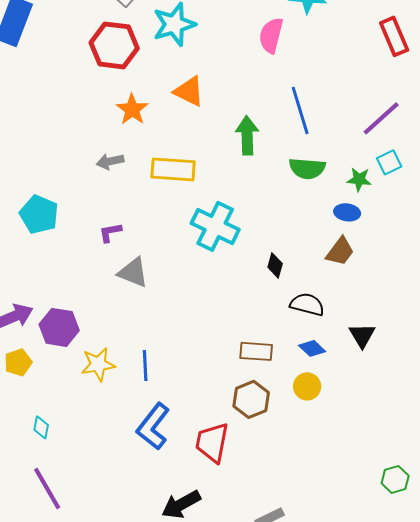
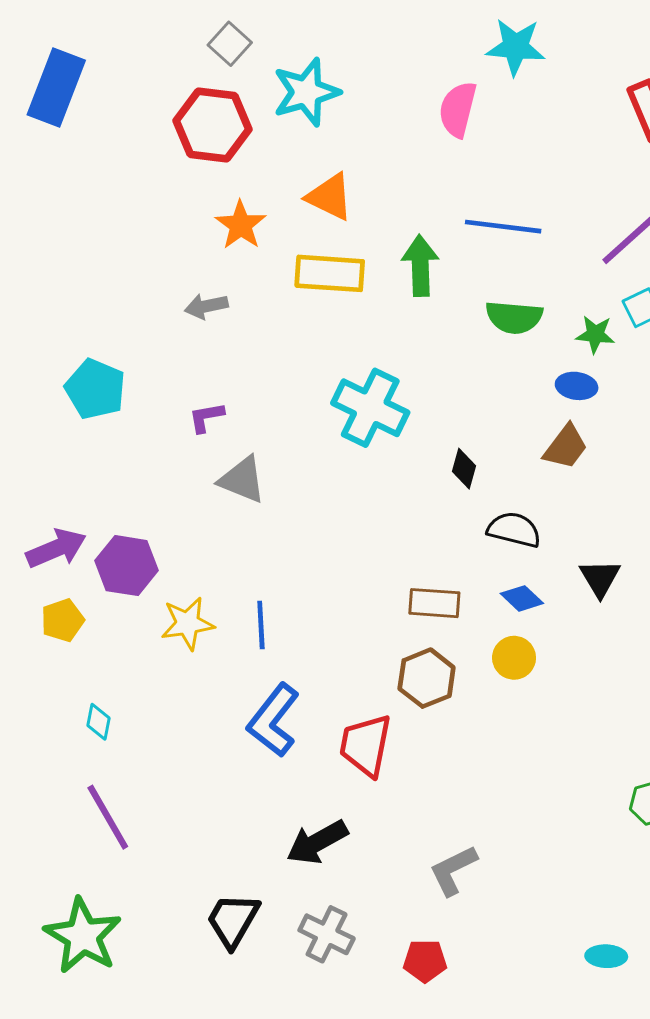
blue line: (300, 110) -> (503, 227), turned -66
yellow rectangle: (173, 169) -> (330, 273), moved

